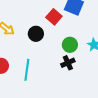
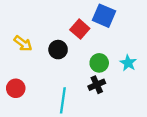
cyan line: (27, 70) -> (63, 100), moved

